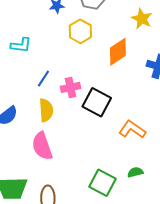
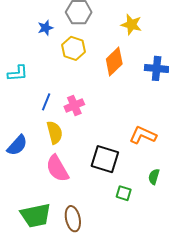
black square: (97, 102) -> (105, 159), moved
green semicircle: (135, 172) -> (154, 177), turned -49
green square: (103, 183) -> (124, 193), size x0.6

